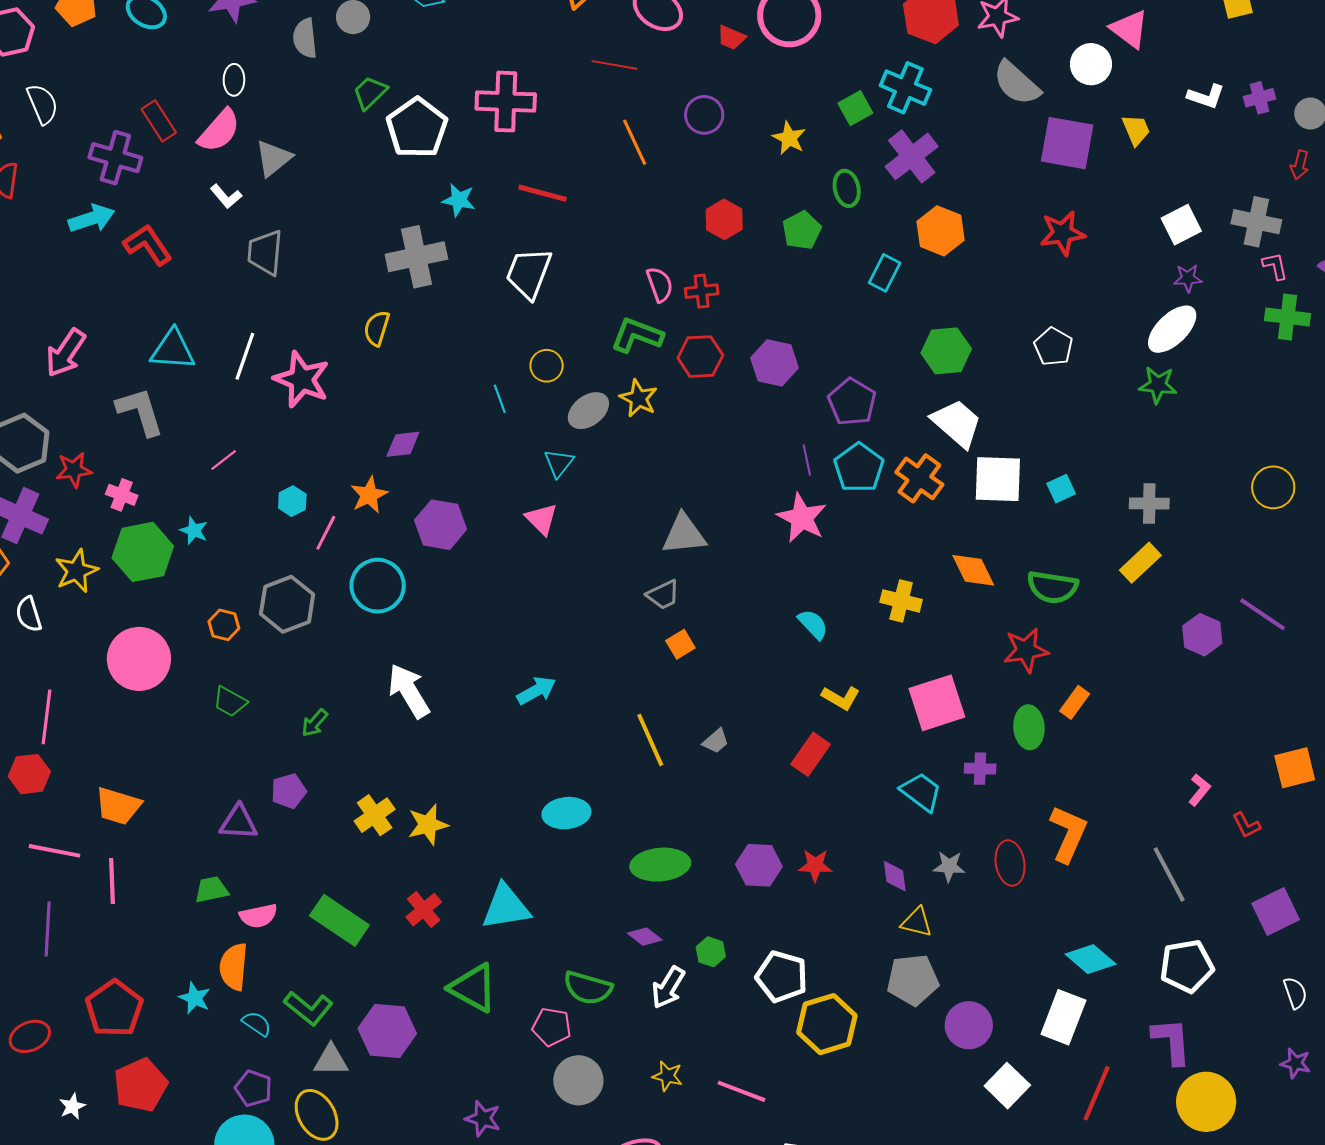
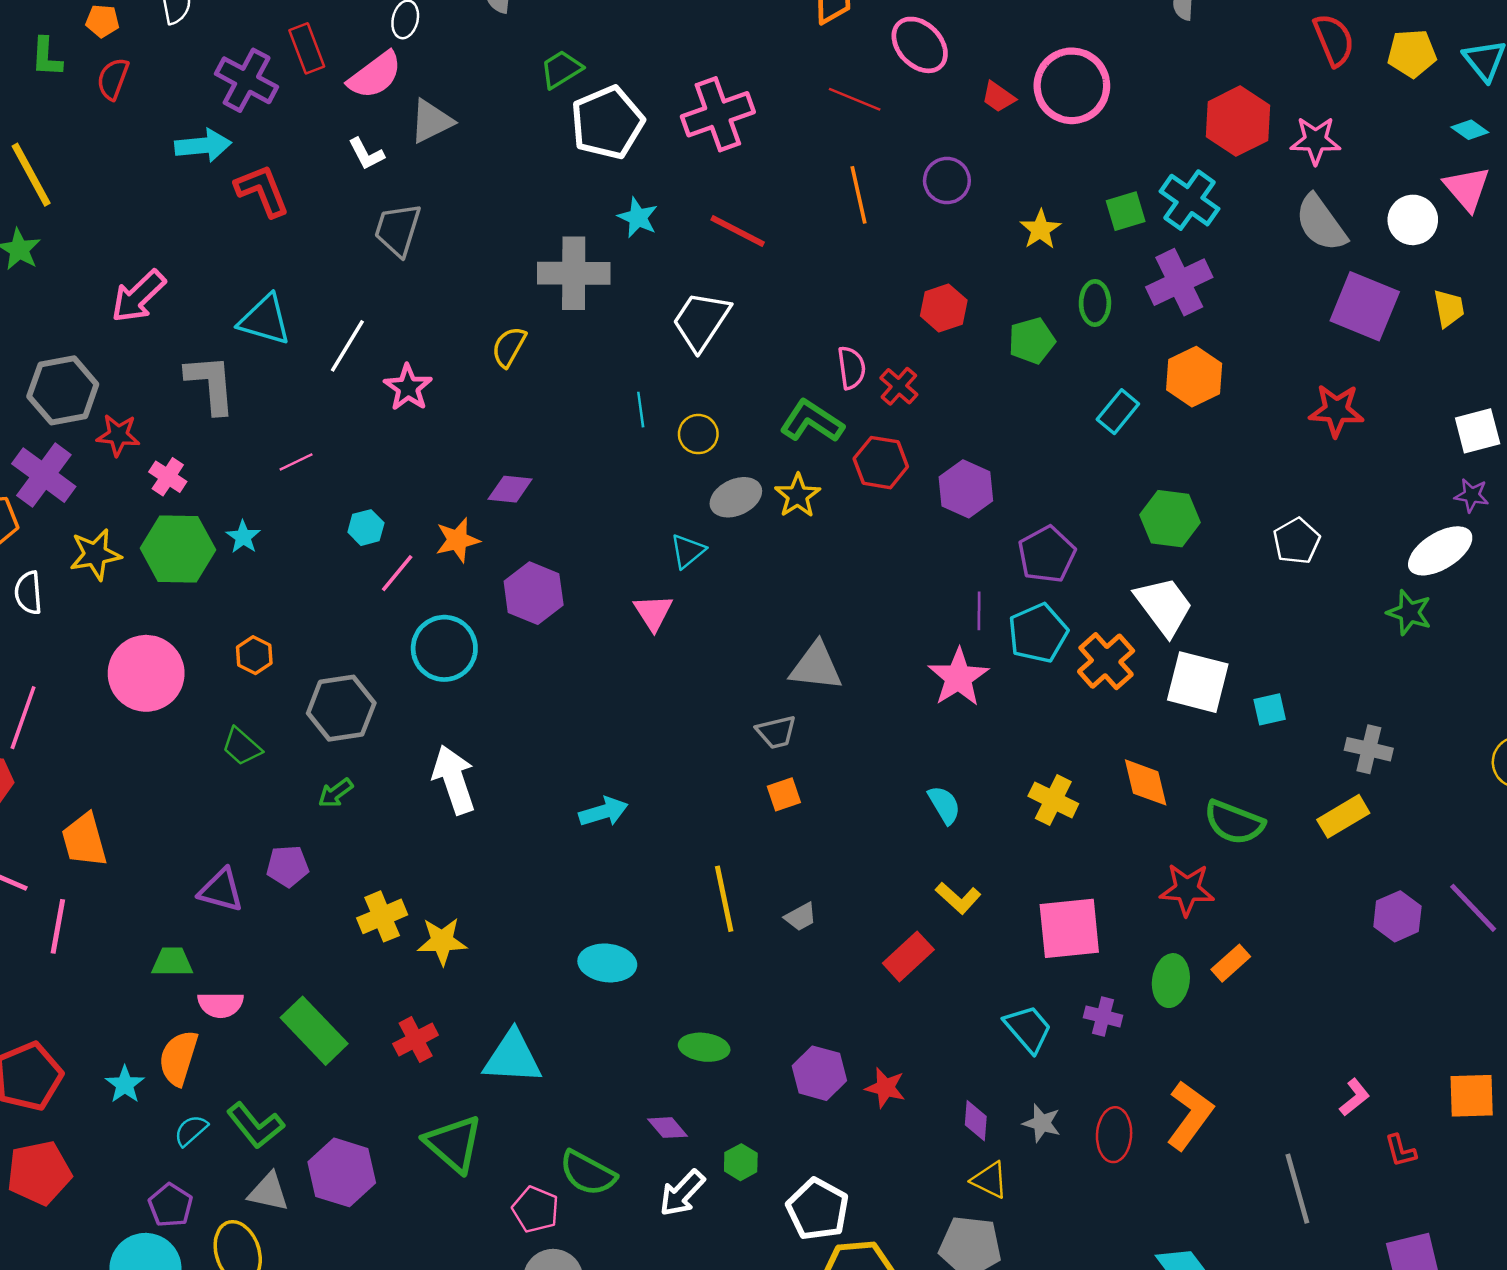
pink cross: (506, 102) -> (718, 114), turned -34
red cross: (702, 291) -> (899, 386), turned 36
pink star: (302, 379) -> (408, 388), size x0.7
cyan line: (500, 399) -> (641, 410), moved
gray hexagon: (287, 604) -> (341, 708), moved
orange trapezoid: (118, 806) -> (84, 840), turned 45
green ellipse: (660, 865) -> (704, 1047), size x0.7
cyan semicircle: (257, 1024) -> (191, 1130), turned -88

